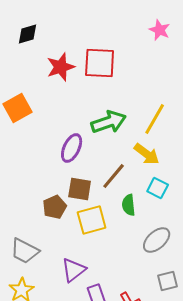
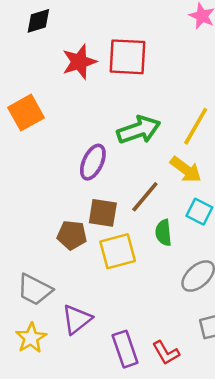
brown pentagon: (55, 207) -> (72, 235), turned 30
purple triangle: (74, 270) -> (77, 319), moved

